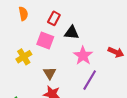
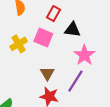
yellow cross: (24, 57) -> (19, 44), moved
purple line: (90, 80) -> (75, 81), moved

